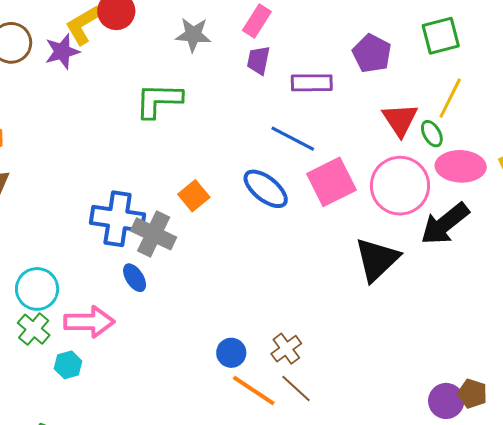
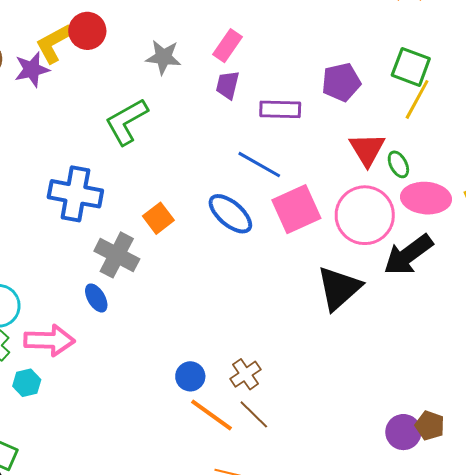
green square: (441, 36) -> (411, 67), turned 33
purple pentagon: (372, 53) -> (341, 82), turned 30
yellow line: (450, 98) -> (417, 99), moved
green L-shape: (159, 100) -> (126, 122), turned -33
blue cross: (118, 219) -> (75, 194), moved

